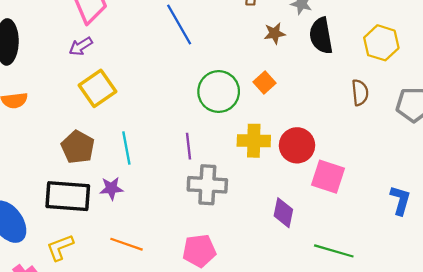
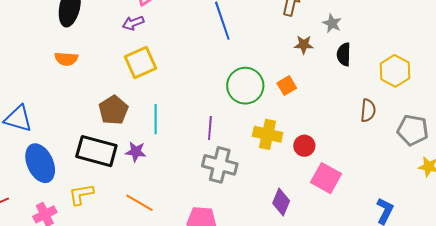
black semicircle: (321, 36) -> (344, 54), size x0.7
red circle: (297, 145) -> (304, 146), size x0.7

